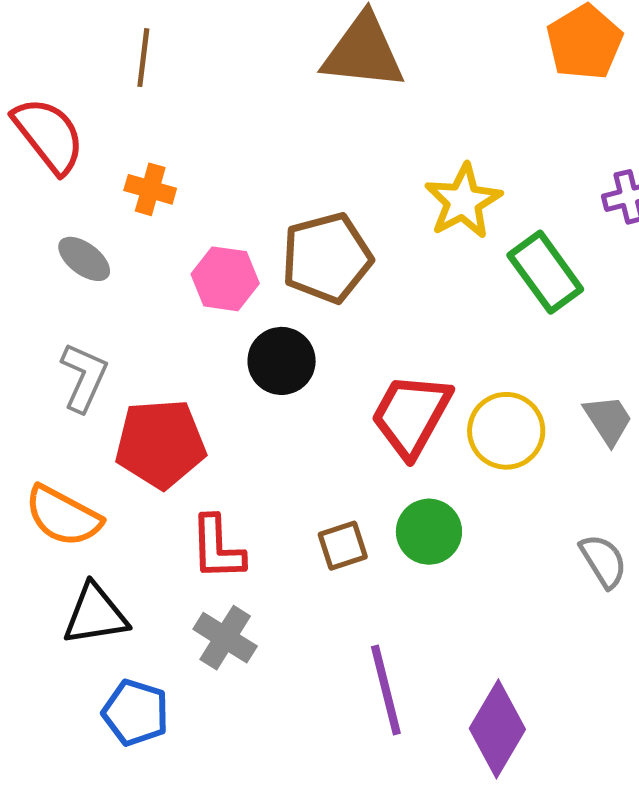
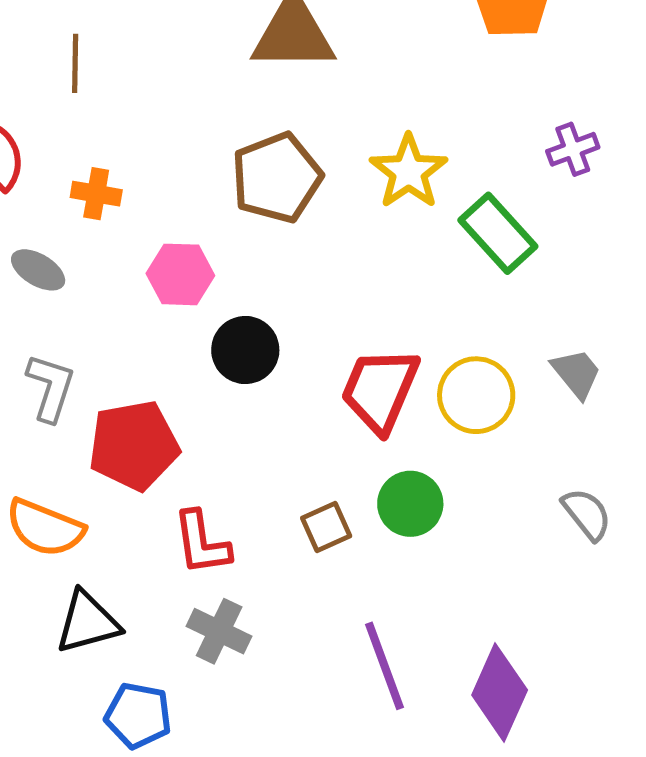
brown pentagon: (327, 258) -> (277, 178), moved

